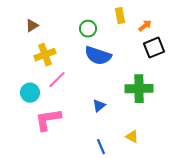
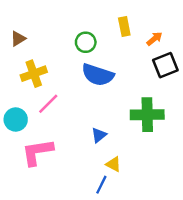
yellow triangle: (132, 137) -> (113, 164), moved
blue line: (101, 147) -> (101, 185), turned 49

